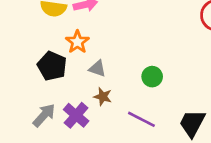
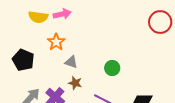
black pentagon: (52, 66) -> (23, 60), moved

